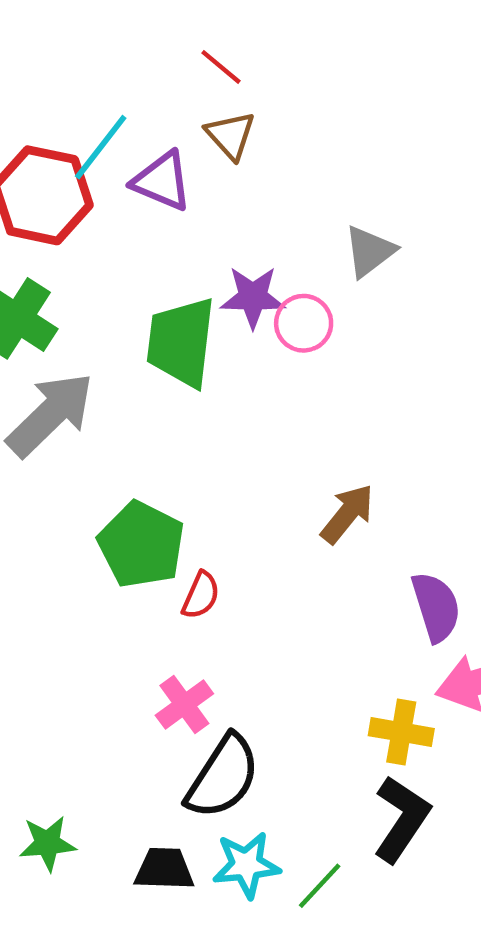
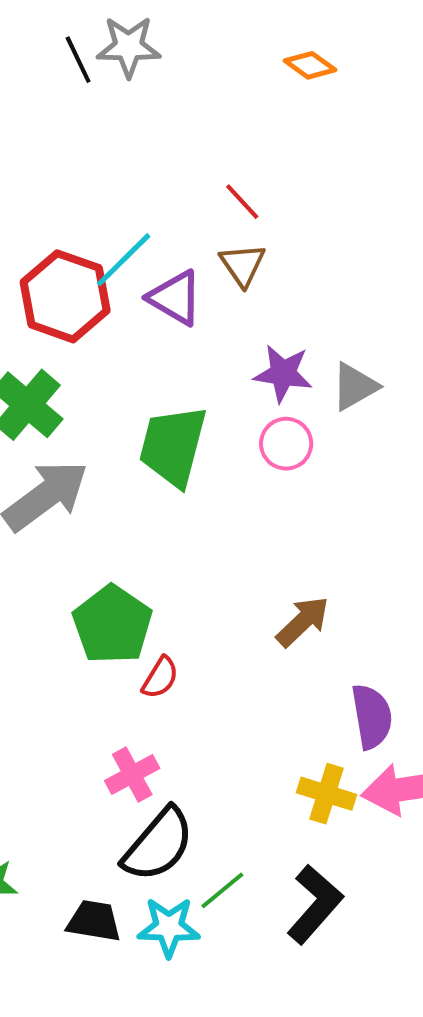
purple star: (253, 297) -> (283, 373), moved
yellow cross: (401, 732) -> (326, 794), moved
green line: (320, 886) -> (222, 890), moved

